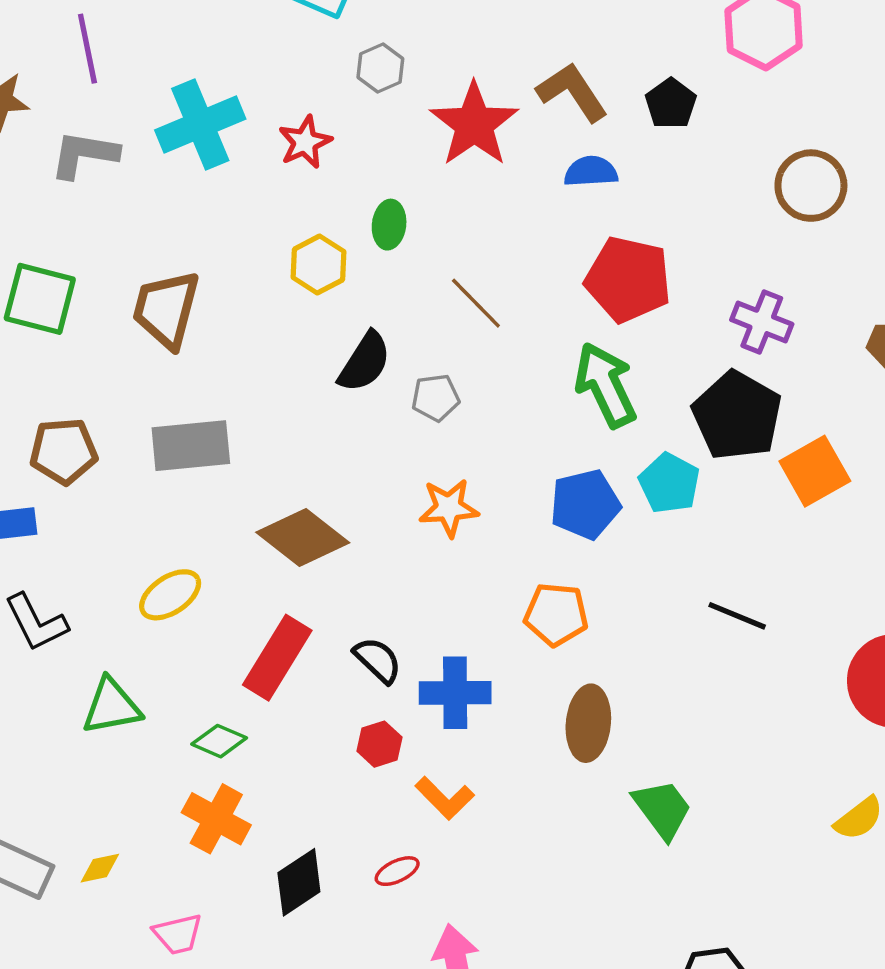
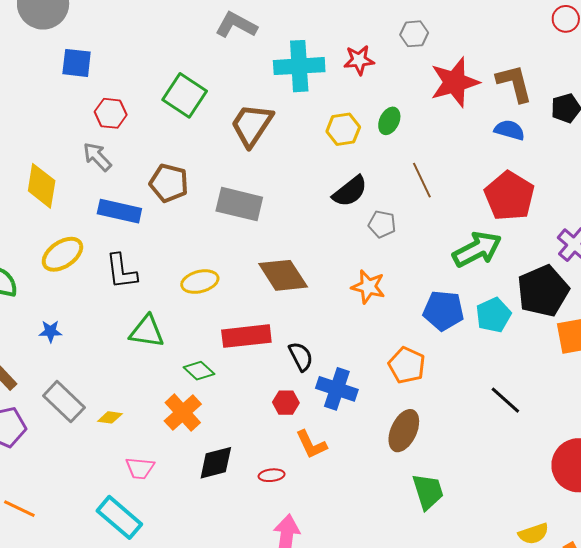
cyan cross: (200, 124) -> (299, 66), moved
green arrow: (606, 385) -> (477, 249), turned 69
red rectangle: (277, 658) -> (246, 336), turned 33

